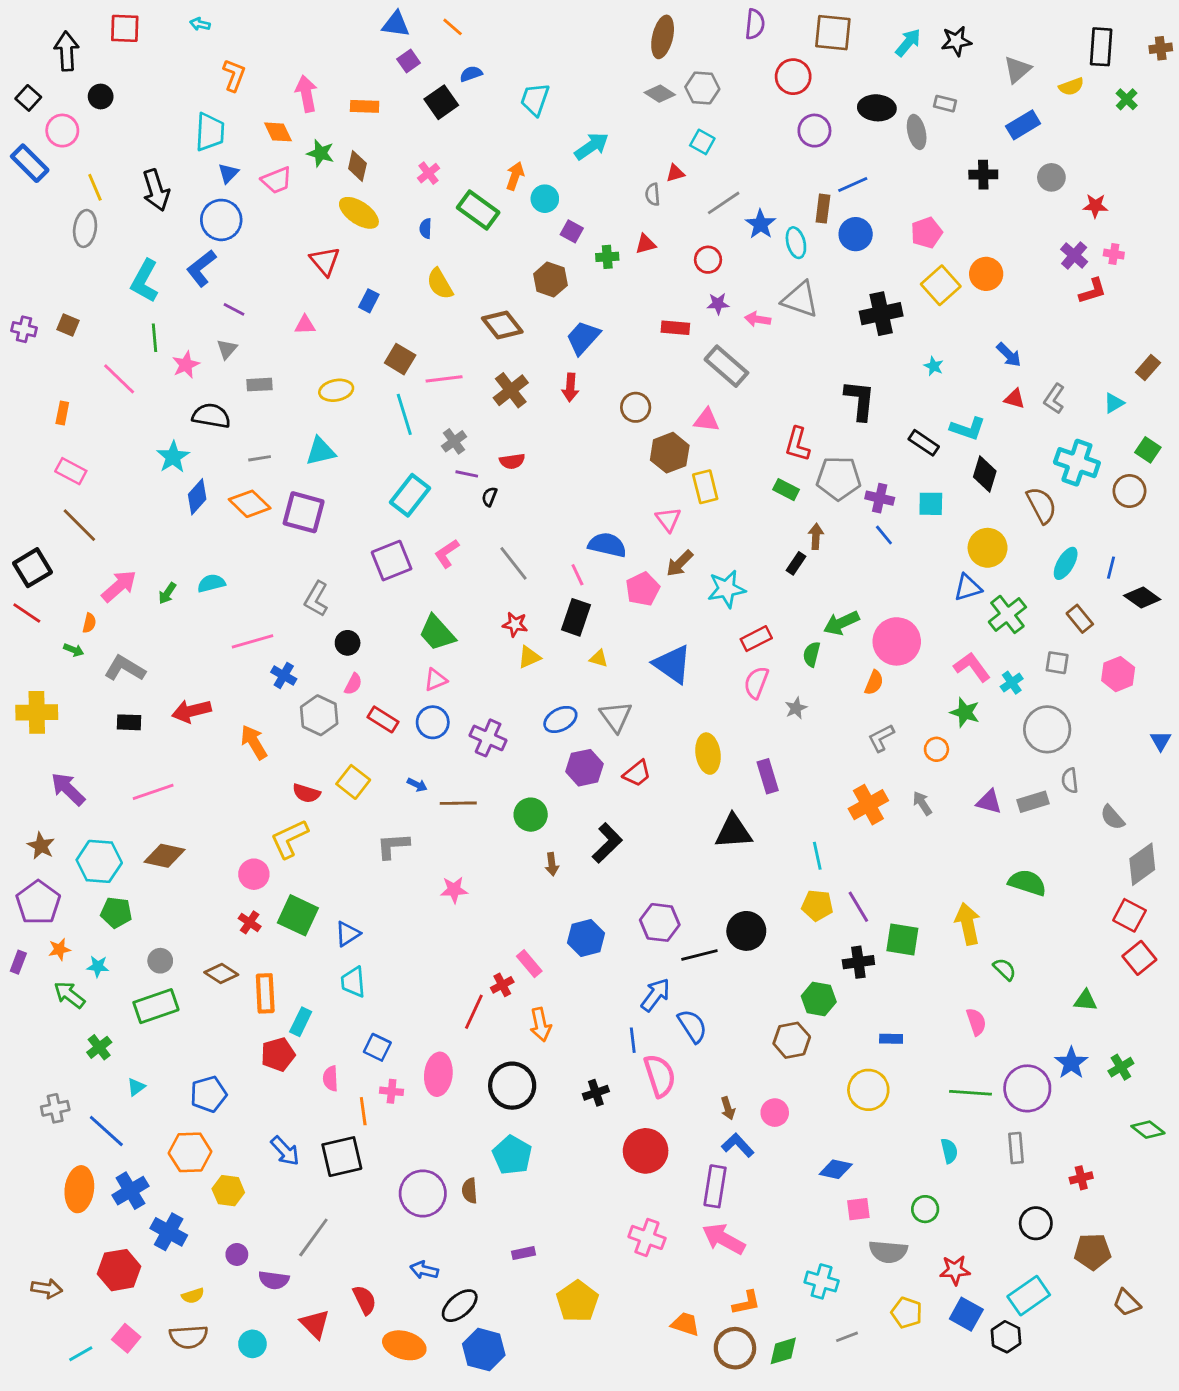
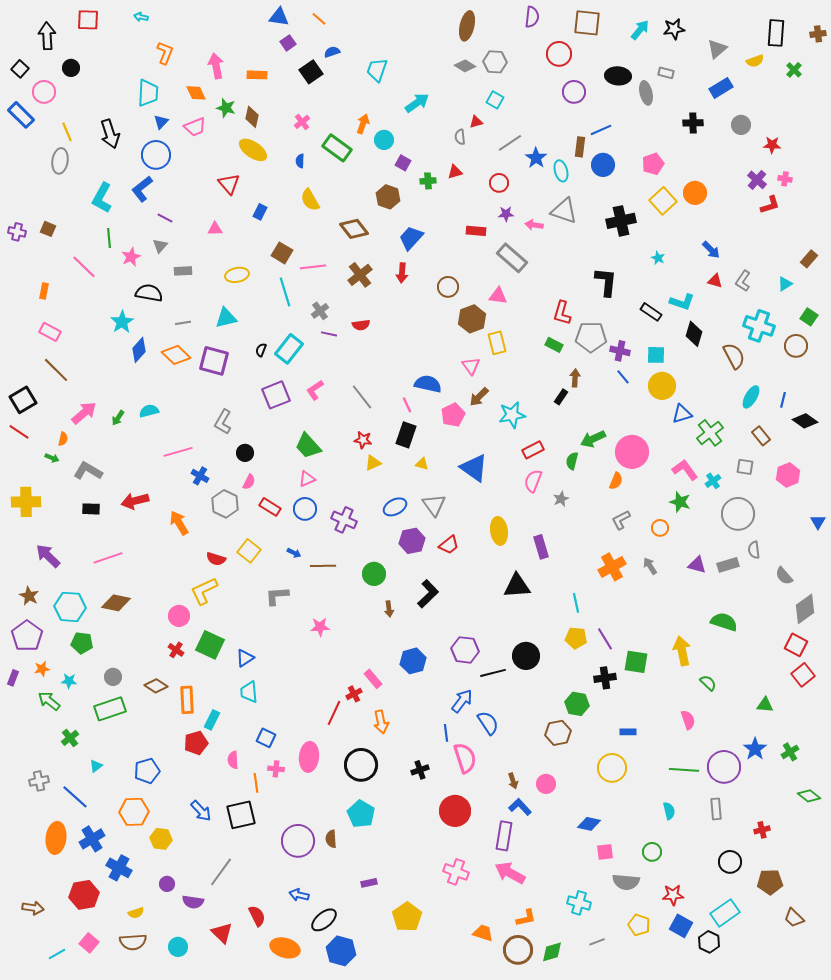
black semicircle: (489, 497) -> (261, 350), moved
yellow circle: (988, 548) -> (662, 386), moved

